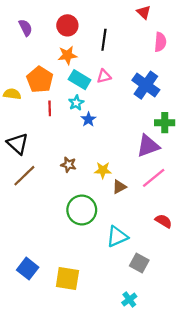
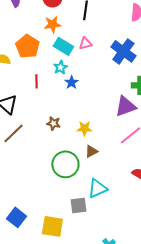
red line: (50, 108) -> (36, 81), moved
brown triangle: (119, 187) -> (91, 151), moved
gray square: (139, 263) -> (78, 205), moved, turned -36

